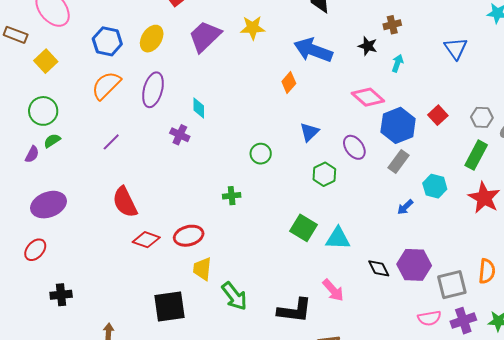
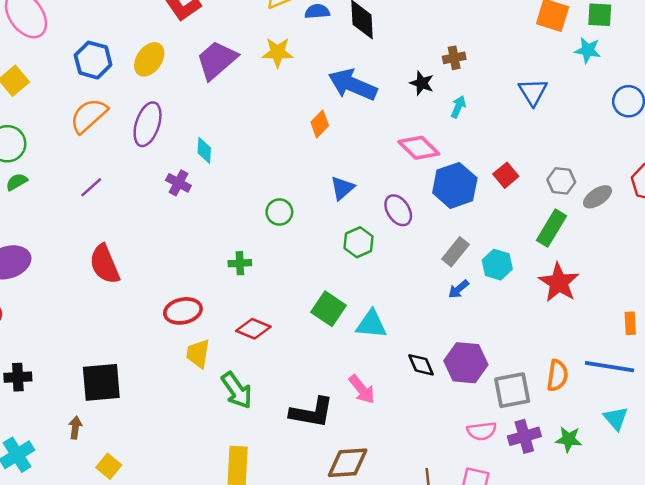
gray rectangle: (398, 162) -> (455, 252), moved
red diamond: (146, 240) -> (253, 329), moved
black square: (170, 307) -> (101, 382), moved

